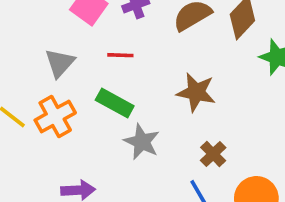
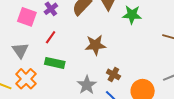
red line: (120, 55) -> (51, 37), turned -40
gray star: (142, 142) -> (87, 85), moved, turned 30

